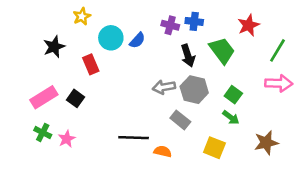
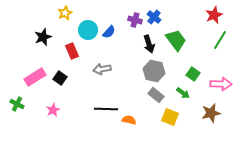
blue cross: (194, 21) -> (154, 17), turned 32
red star: (248, 25) -> (214, 15), moved
pink arrow: (279, 83) -> (221, 84), moved
gray arrow: (164, 87) -> (102, 69), moved
green square: (233, 95) -> (193, 74), moved
gray rectangle: (180, 120) -> (156, 95), moved
green cross: (43, 133) -> (17, 104), moved

